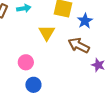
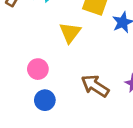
brown arrow: (79, 45) -> (95, 86), moved

